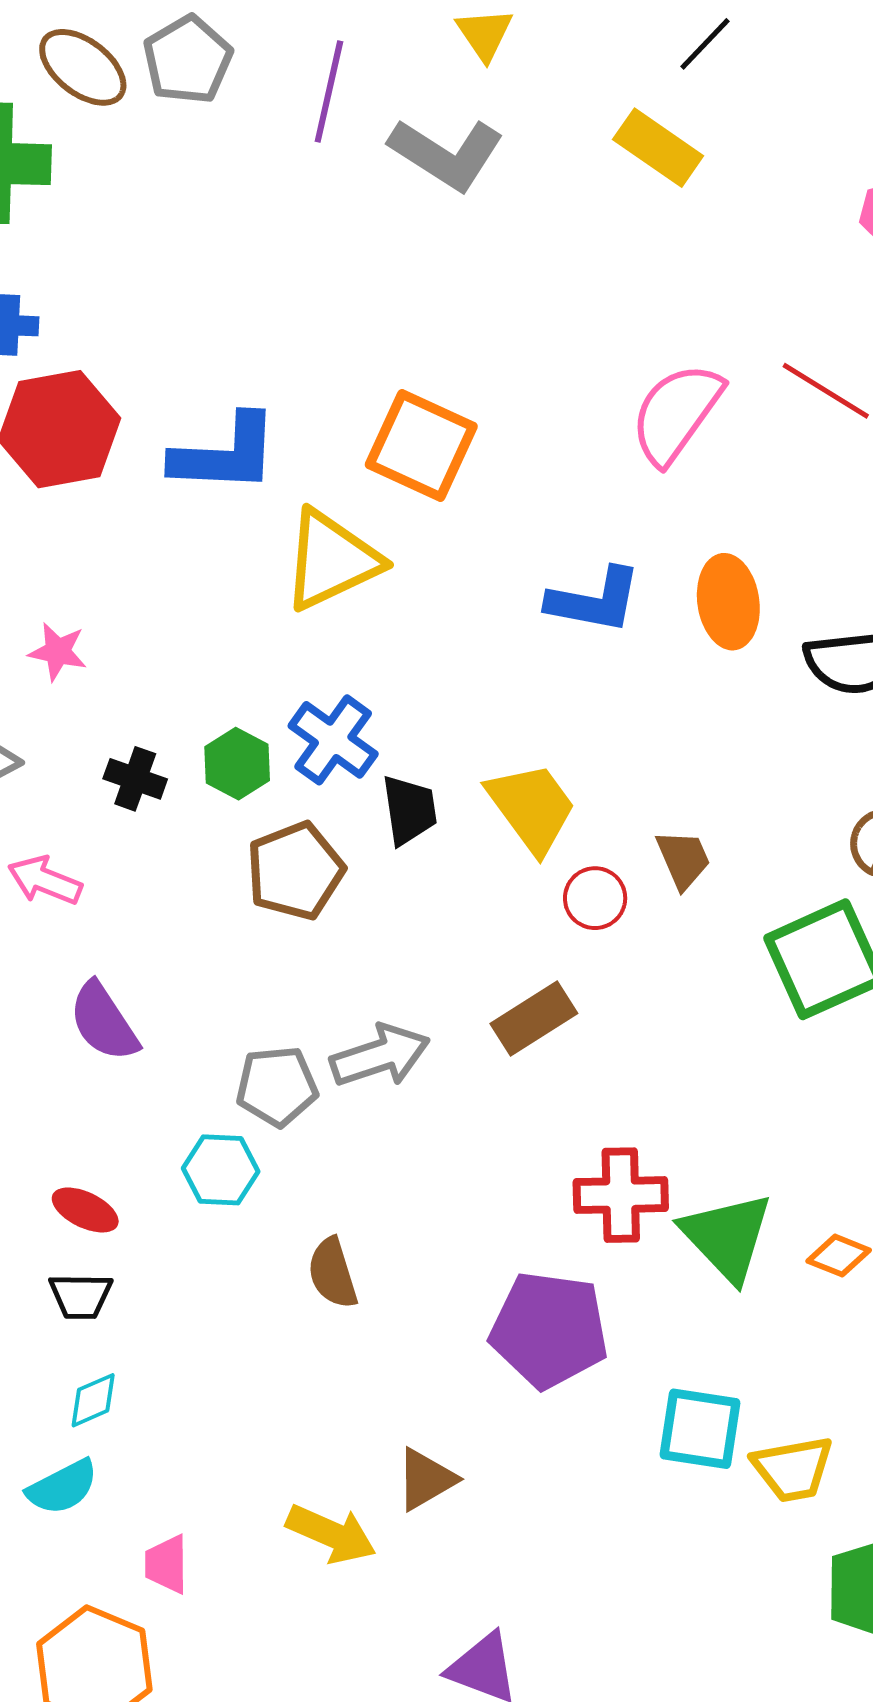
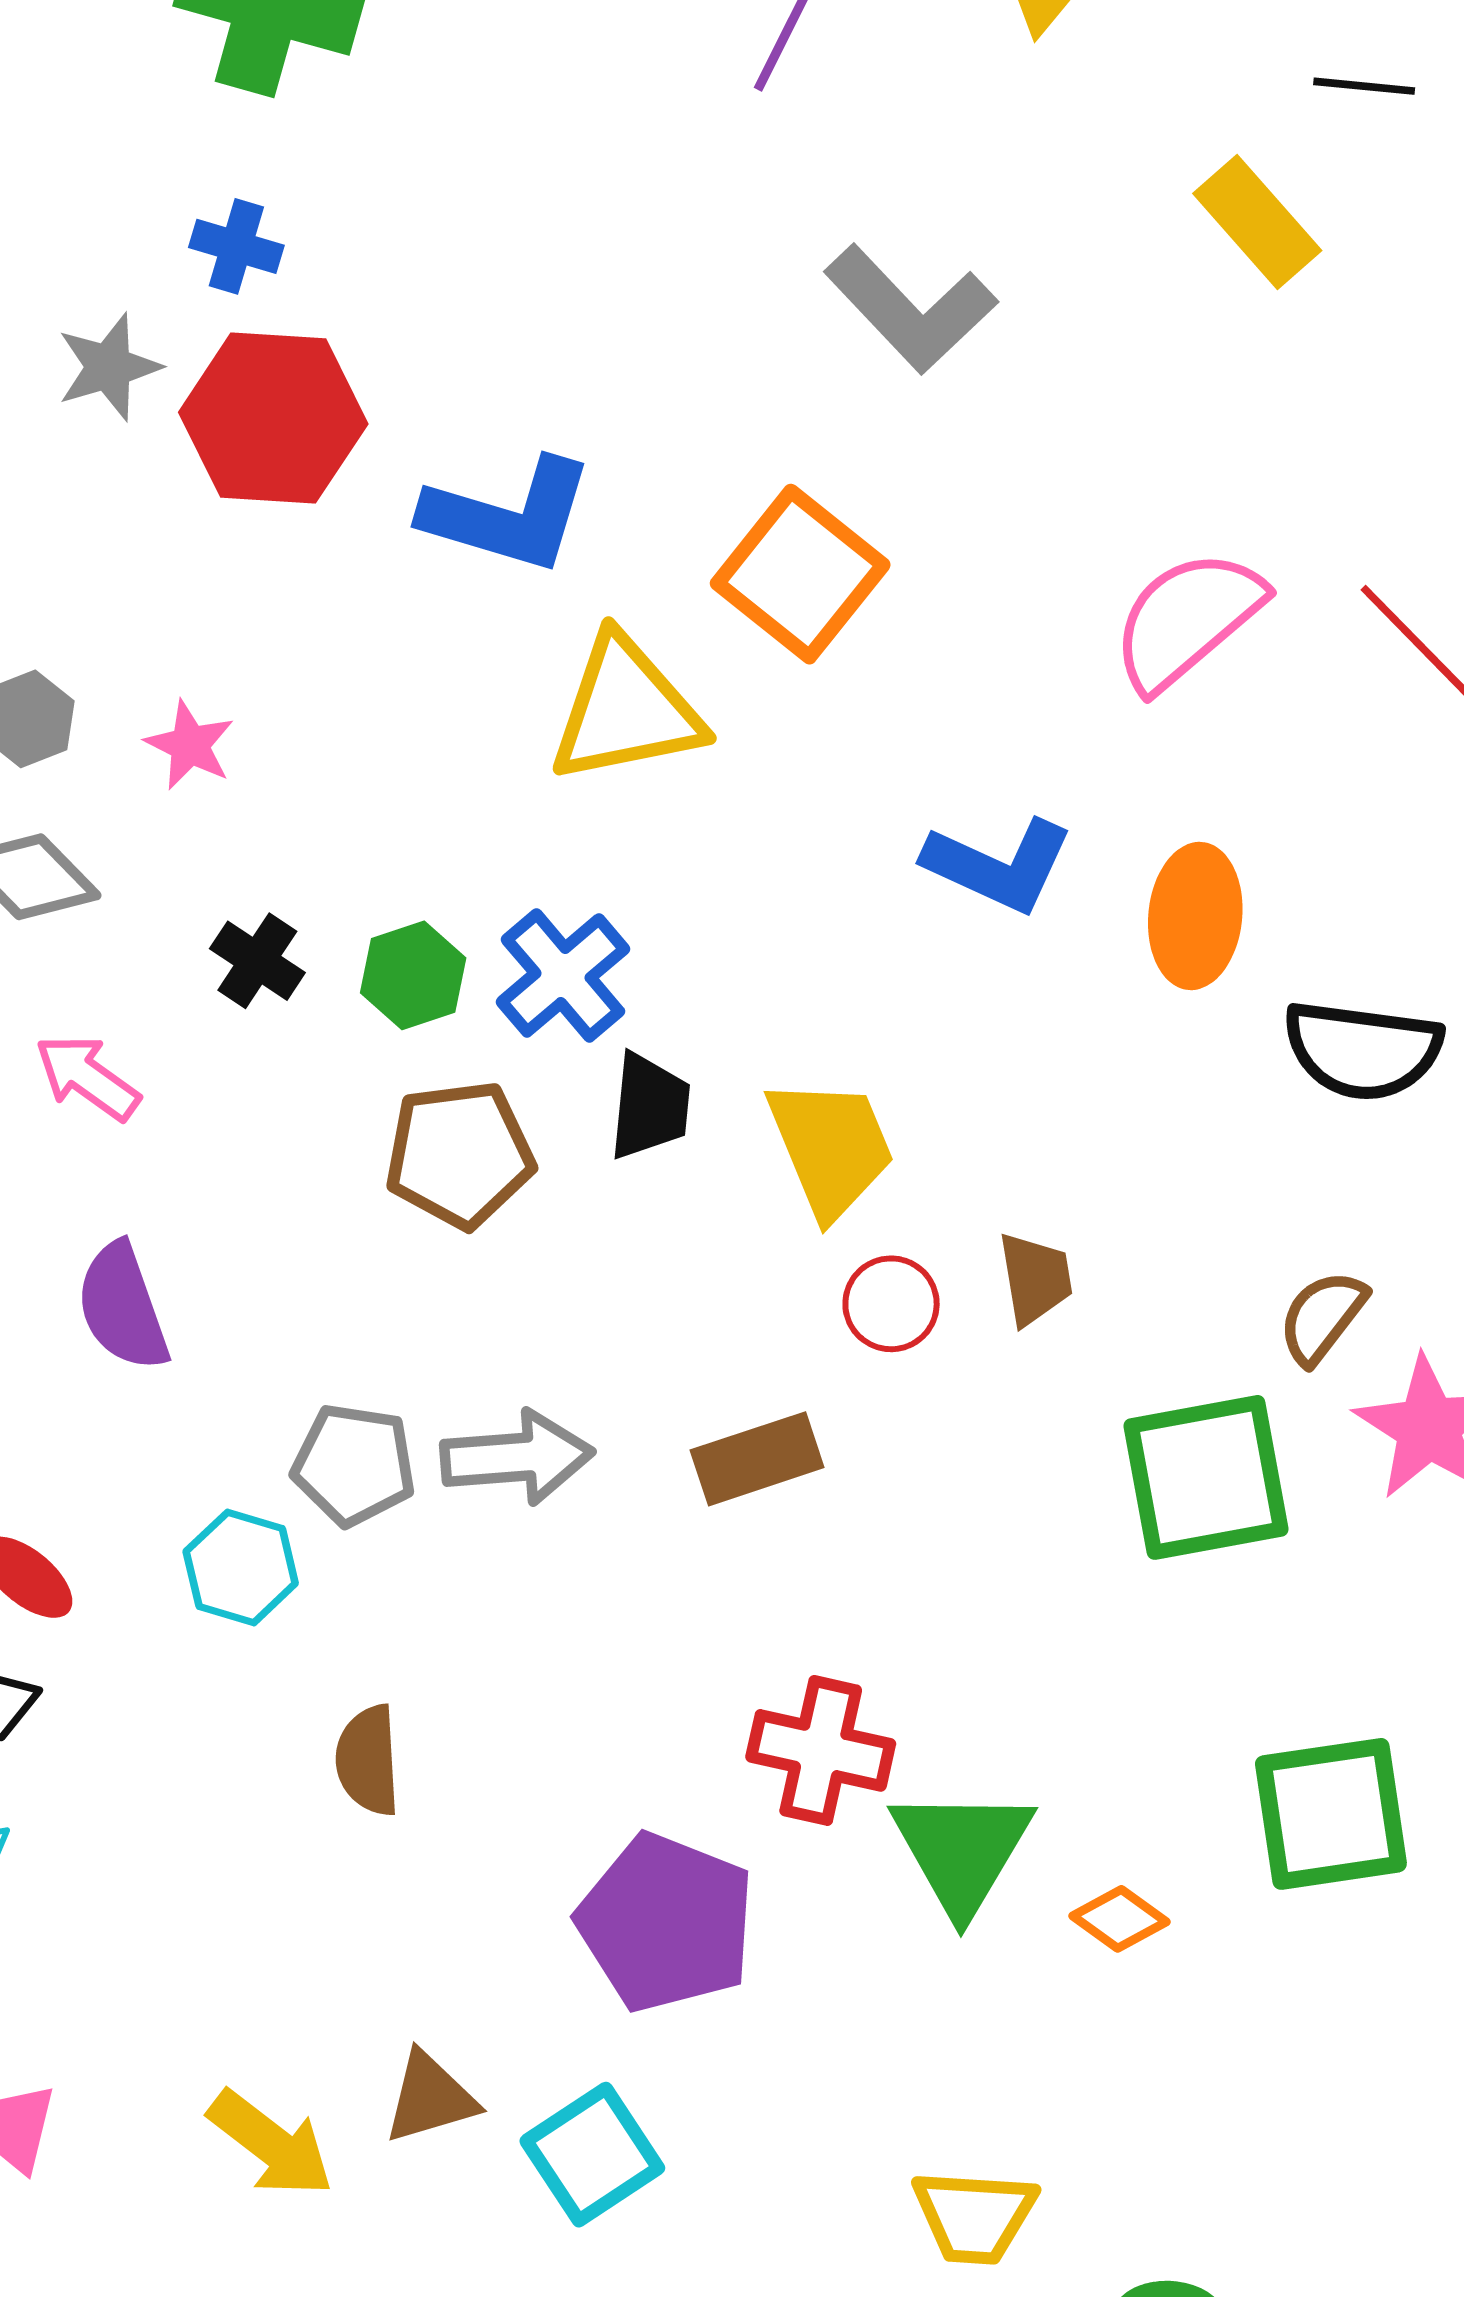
black line: (705, 44) -> (1364, 86), turned 38
gray L-shape: (446, 154) -> (911, 309), moved
cyan square: (700, 1429) -> (592, 2155), moved, turned 34

